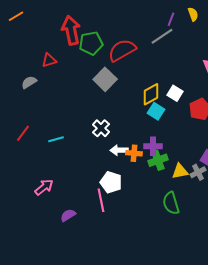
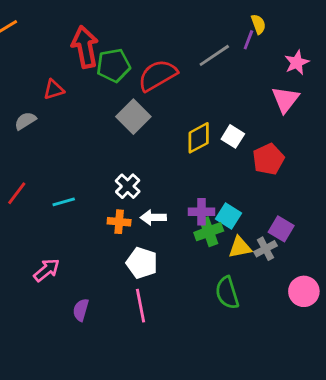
purple line: (171, 19) -> (248, 40), moved
cyan square: (156, 111) -> (229, 216), moved
orange cross: (134, 153) -> (119, 222), moved
pink line: (101, 200) -> (140, 306), moved
purple semicircle: (68, 215) -> (81, 310), turned -42

